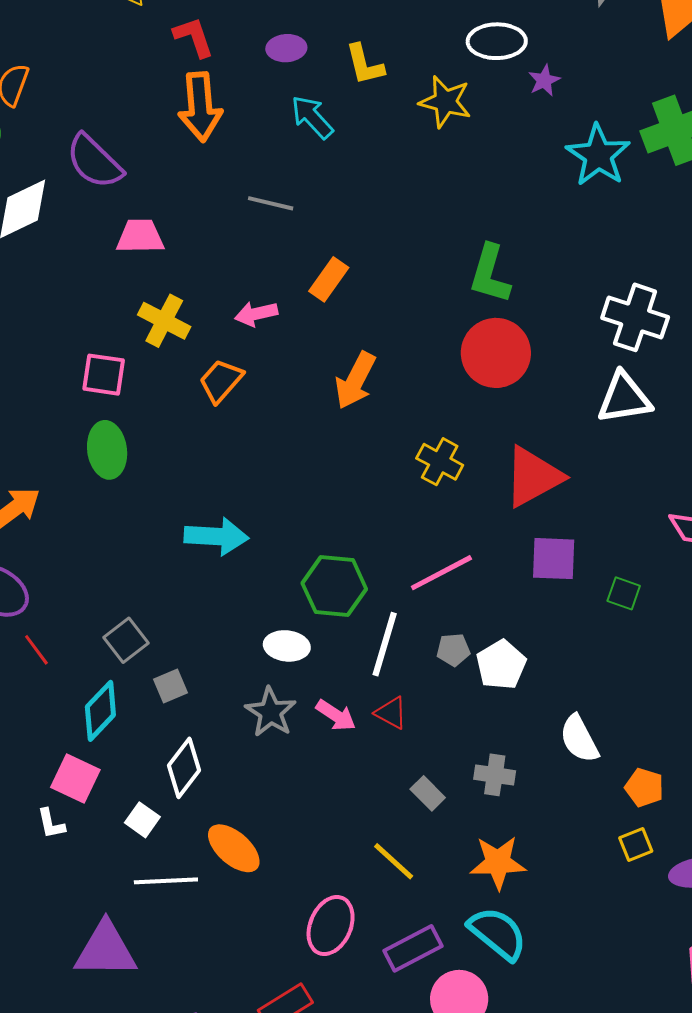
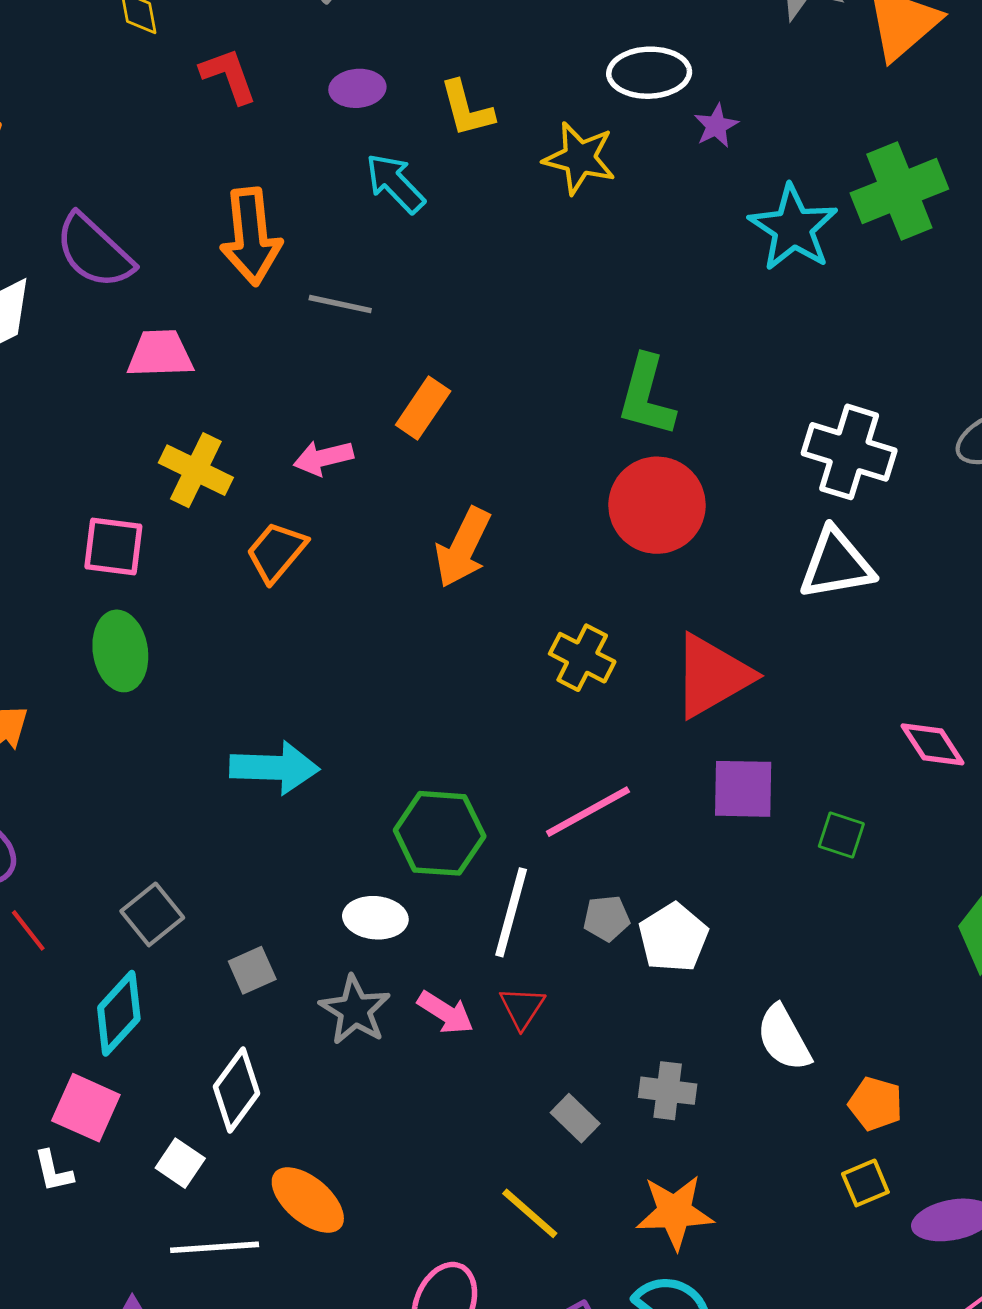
orange arrow: (200, 107) -> (251, 237), moved
gray square: (171, 686) -> (252, 970), moved
red triangle: (391, 713) -> (522, 1008), turned 36

